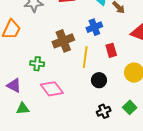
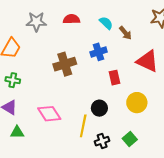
yellow line: (85, 57) -> (83, 126), moved
green cross: (37, 64) -> (13, 80), moved

